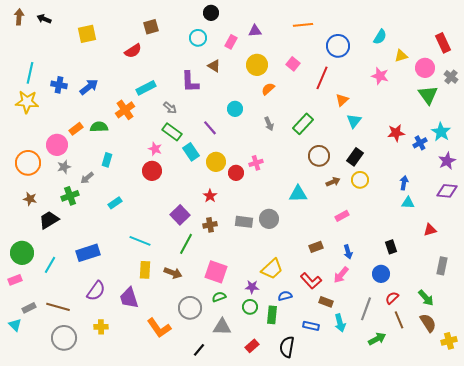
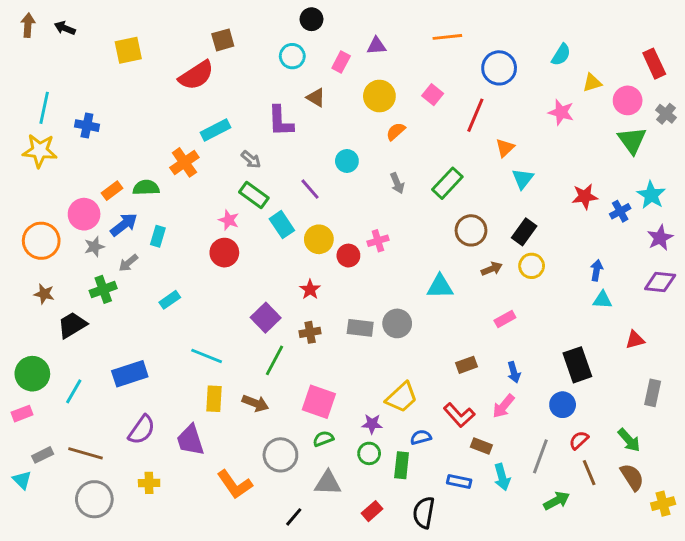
red semicircle: (133, 51) -> (196, 75), size x1.4
blue arrow: (89, 87) -> (124, 225), moved
black rectangle: (391, 247) -> (577, 365), size x1.6

